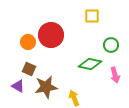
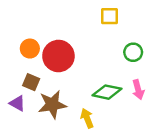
red circle: (51, 35) -> (58, 56), moved
green diamond: (90, 64) -> (107, 92), moved

